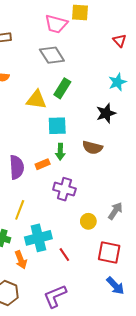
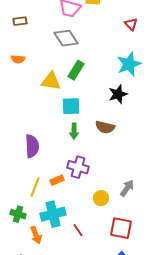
cyan star: (117, 82) -> (129, 64), size x1.4
orange rectangle: (43, 164) -> (57, 180), moved

